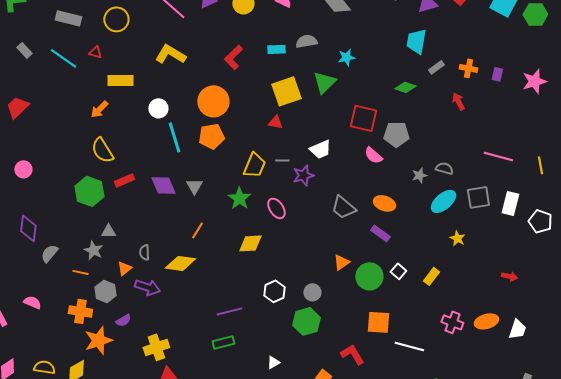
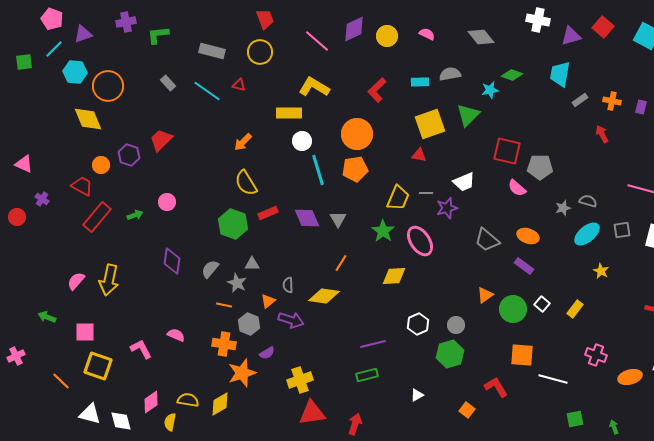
yellow rectangle: (120, 80) -> (289, 113), moved
green diamond: (405, 87) -> (512, 75), moved
gray square: (478, 197) -> (622, 230), size x0.7
pink ellipse: (276, 208) -> (420, 241), size x1.4
gray semicircle: (49, 253) -> (210, 269), moved
orange ellipse: (486, 321) -> (630, 377), moved

